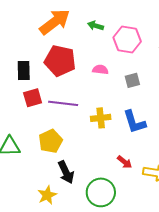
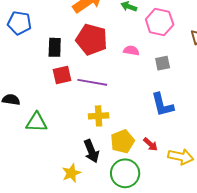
yellow cross: (101, 118) -> (99, 116), moved
yellow pentagon: (51, 141) -> (123, 141), moved

